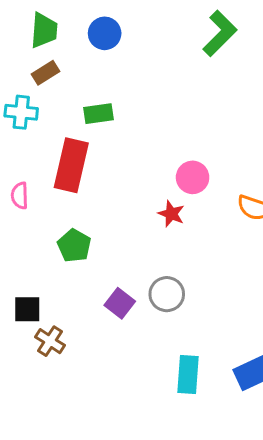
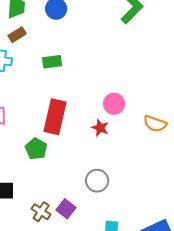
red rectangle: (71, 165) -> (55, 117), moved
purple square: (120, 303) -> (66, 209), moved
brown cross: (50, 341) -> (41, 212), moved

